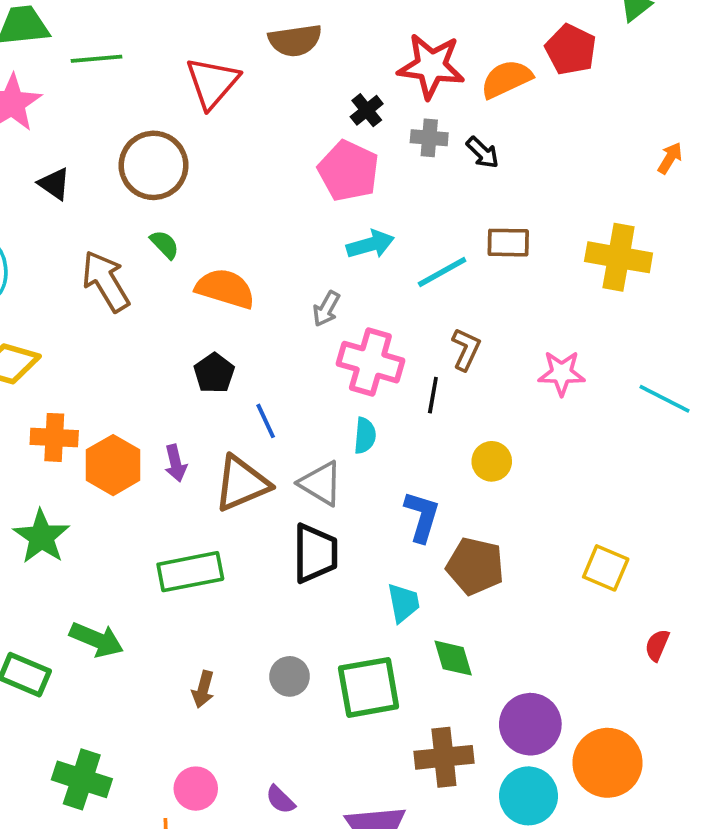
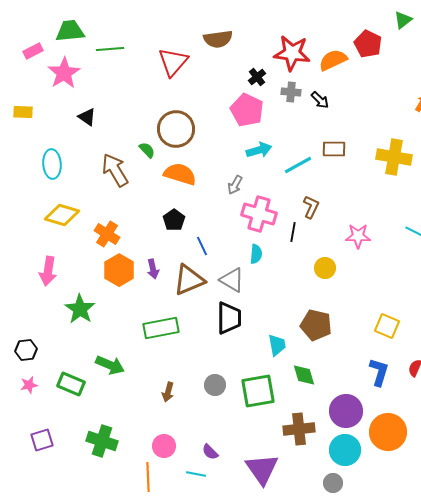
brown circle: (153, 165) -> (176, 129), moved
pink star: (562, 373) -> (358, 236), moved
orange cross: (54, 437) -> (107, 234), moved, turned 30
blue L-shape: (422, 516) -> (379, 372), moved

